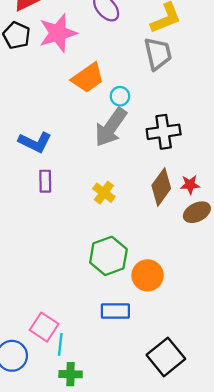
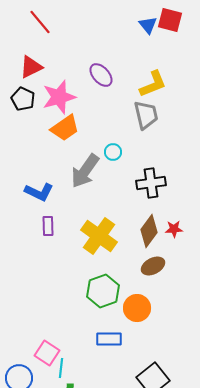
orange trapezoid: (88, 78) -> (65, 128), moved
gray arrow: (111, 127) -> (85, 171), moved
yellow cross: (104, 193) -> (99, 236), size x1.8
brown ellipse: (197, 212) -> (153, 266), moved

